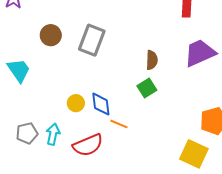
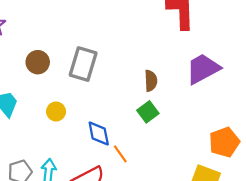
yellow circle: (76, 103) -> (56, 112), moved
orange line: (119, 124) -> (120, 154), turned 36

